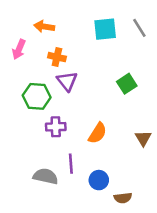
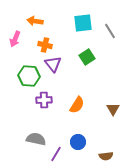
gray line: (139, 28) -> (110, 31), moved
green square: (127, 84) -> (87, 57), moved
purple line: (71, 164) -> (56, 154), moved, turned 35
brown semicircle: (123, 198) -> (106, 156), moved

